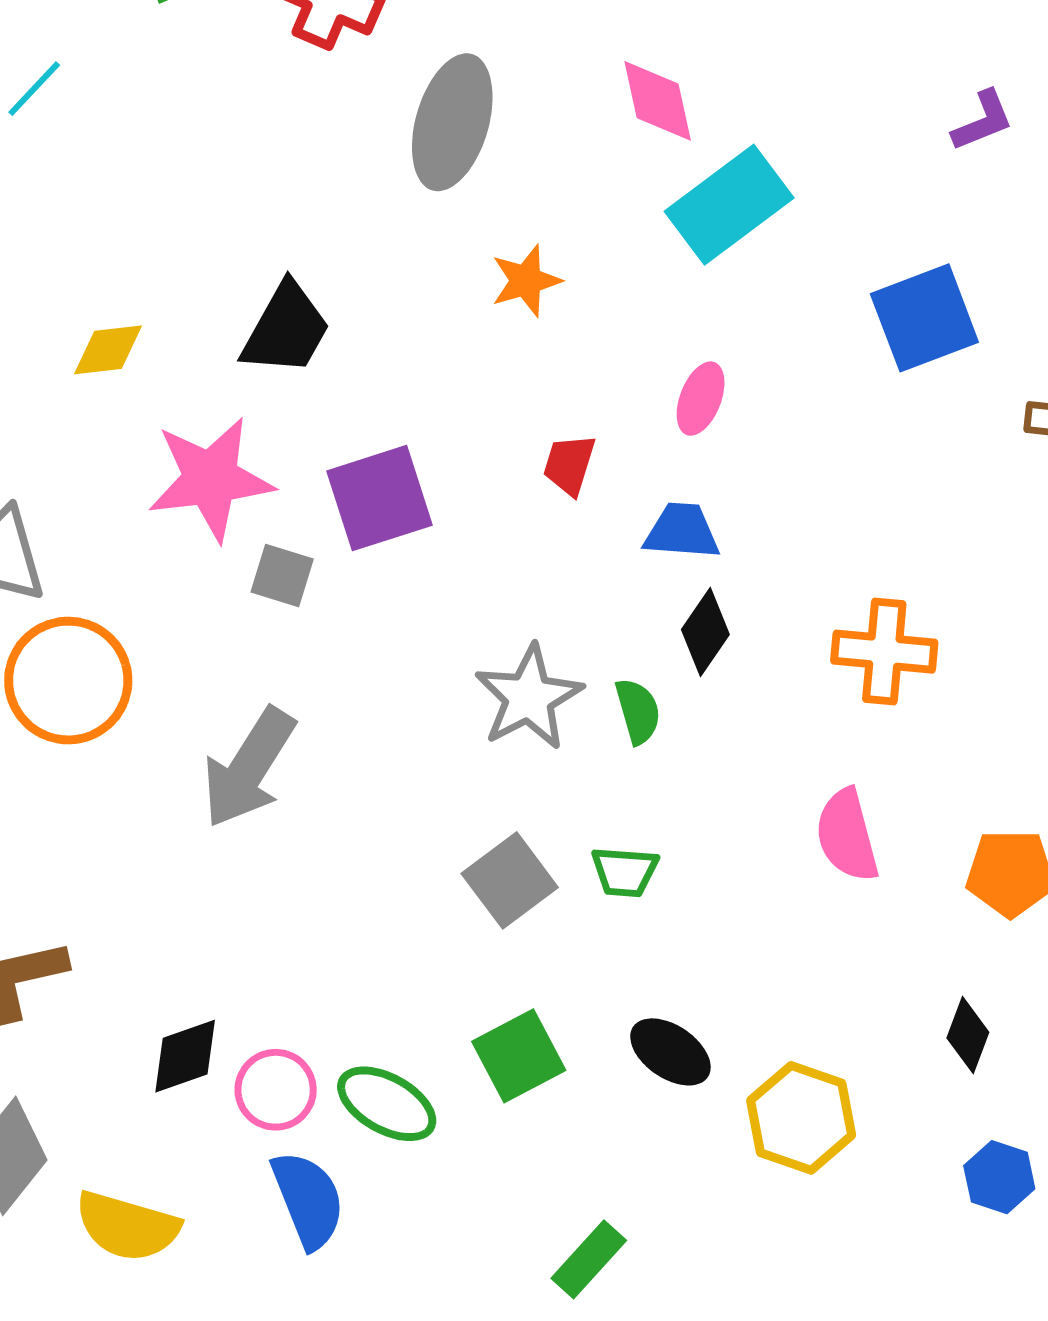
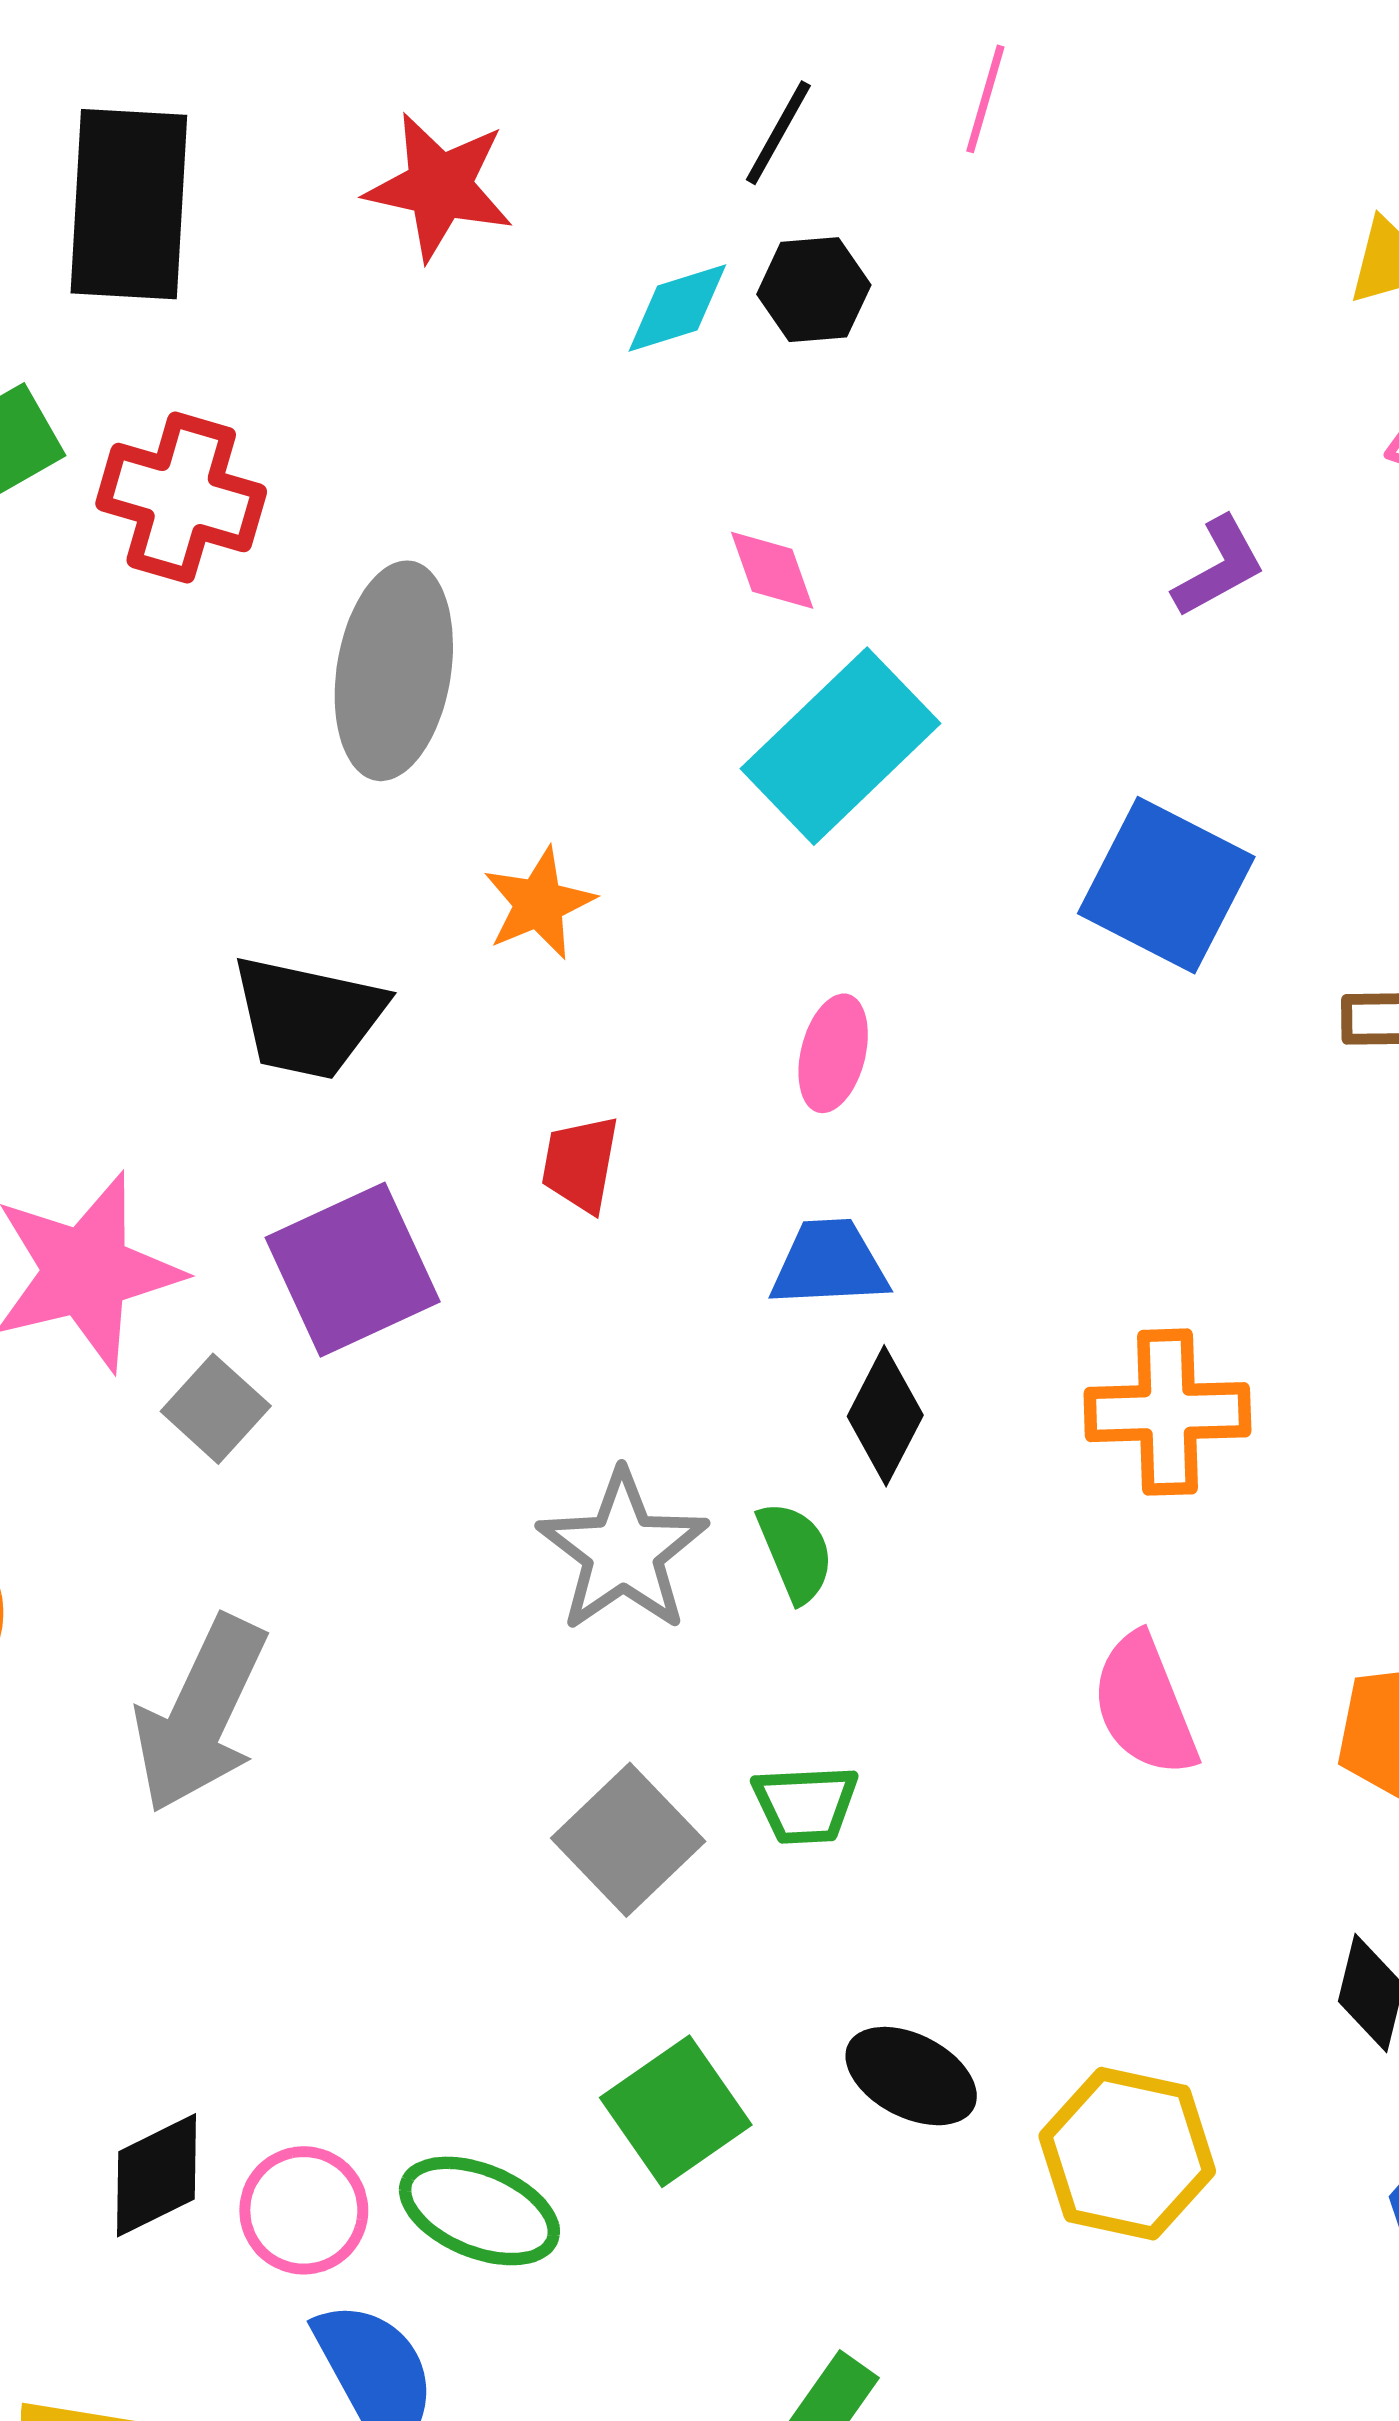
pink diamond: (658, 101) -> (772, 570), moved, size x0.7
blue square: (924, 318) -> (1166, 885), turned -35
black trapezoid: (286, 329) -> (308, 1017), moved, turned 80
red trapezoid: (569, 465) -> (580, 1164), moved
gray square: (282, 576) -> (216, 1409), turned 32

